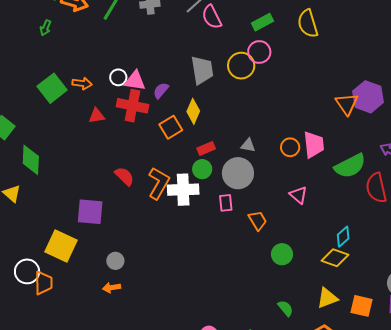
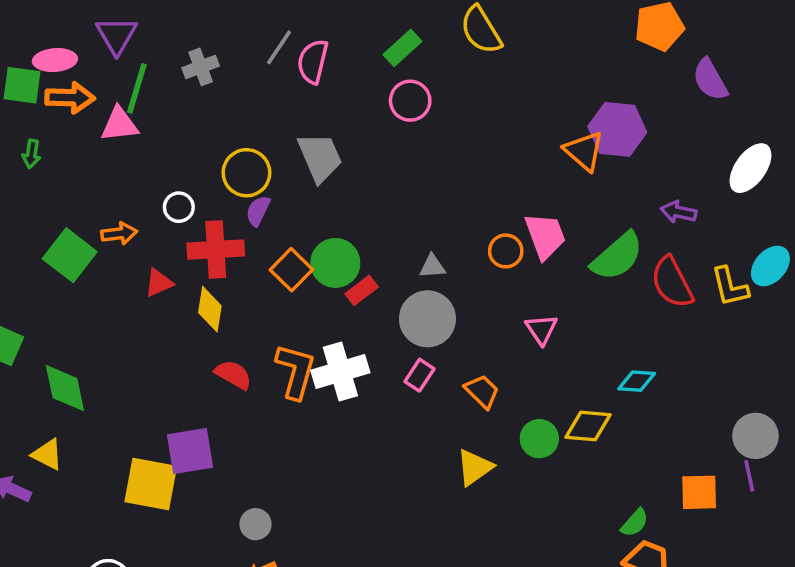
pink semicircle: (212, 17) -> (313, 62), turned 55
yellow circle: (241, 66) -> (246, 173), moved
pink triangle: (135, 81) -> (119, 124), moved
yellow diamond: (193, 111) -> (210, 309), moved
green circle: (202, 169) -> (335, 263), moved, size x1.4
pink triangle: (299, 195) -> (541, 329), turned 30
pink rectangle: (226, 203) -> (419, 375), turned 54
cyan diamond: (343, 237) -> (637, 381), turned 60
yellow square: (61, 246) -> (151, 484), moved
yellow diamond: (335, 258) -> (588, 426), moved
yellow triangle: (327, 298) -> (475, 467), moved
green semicircle: (285, 308) -> (635, 523), moved, turned 96

